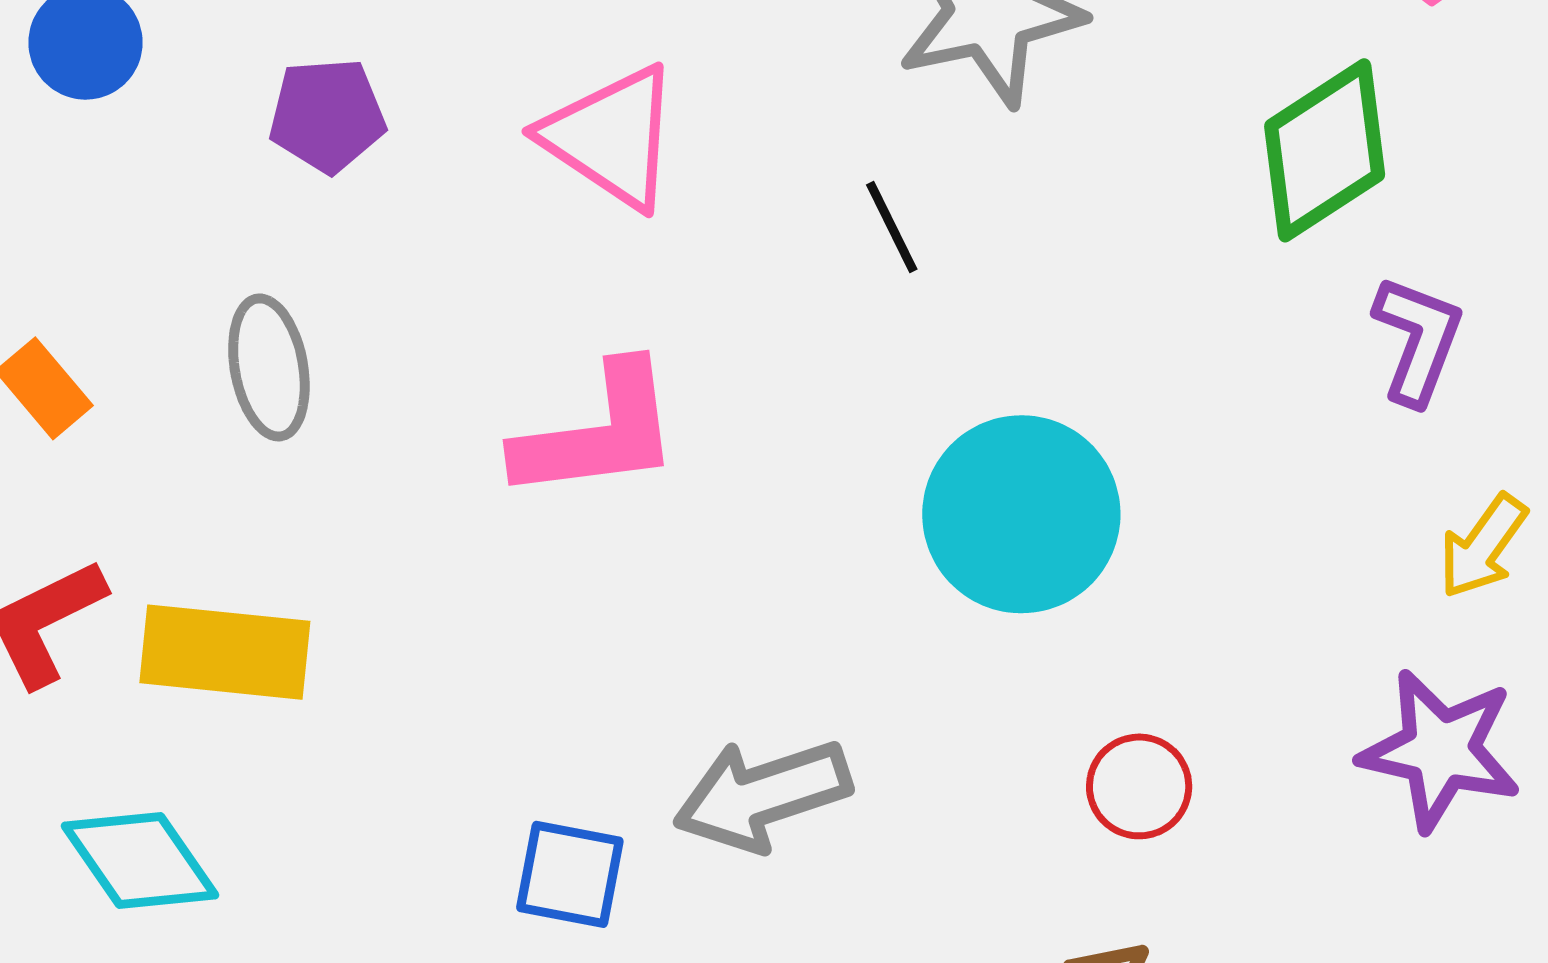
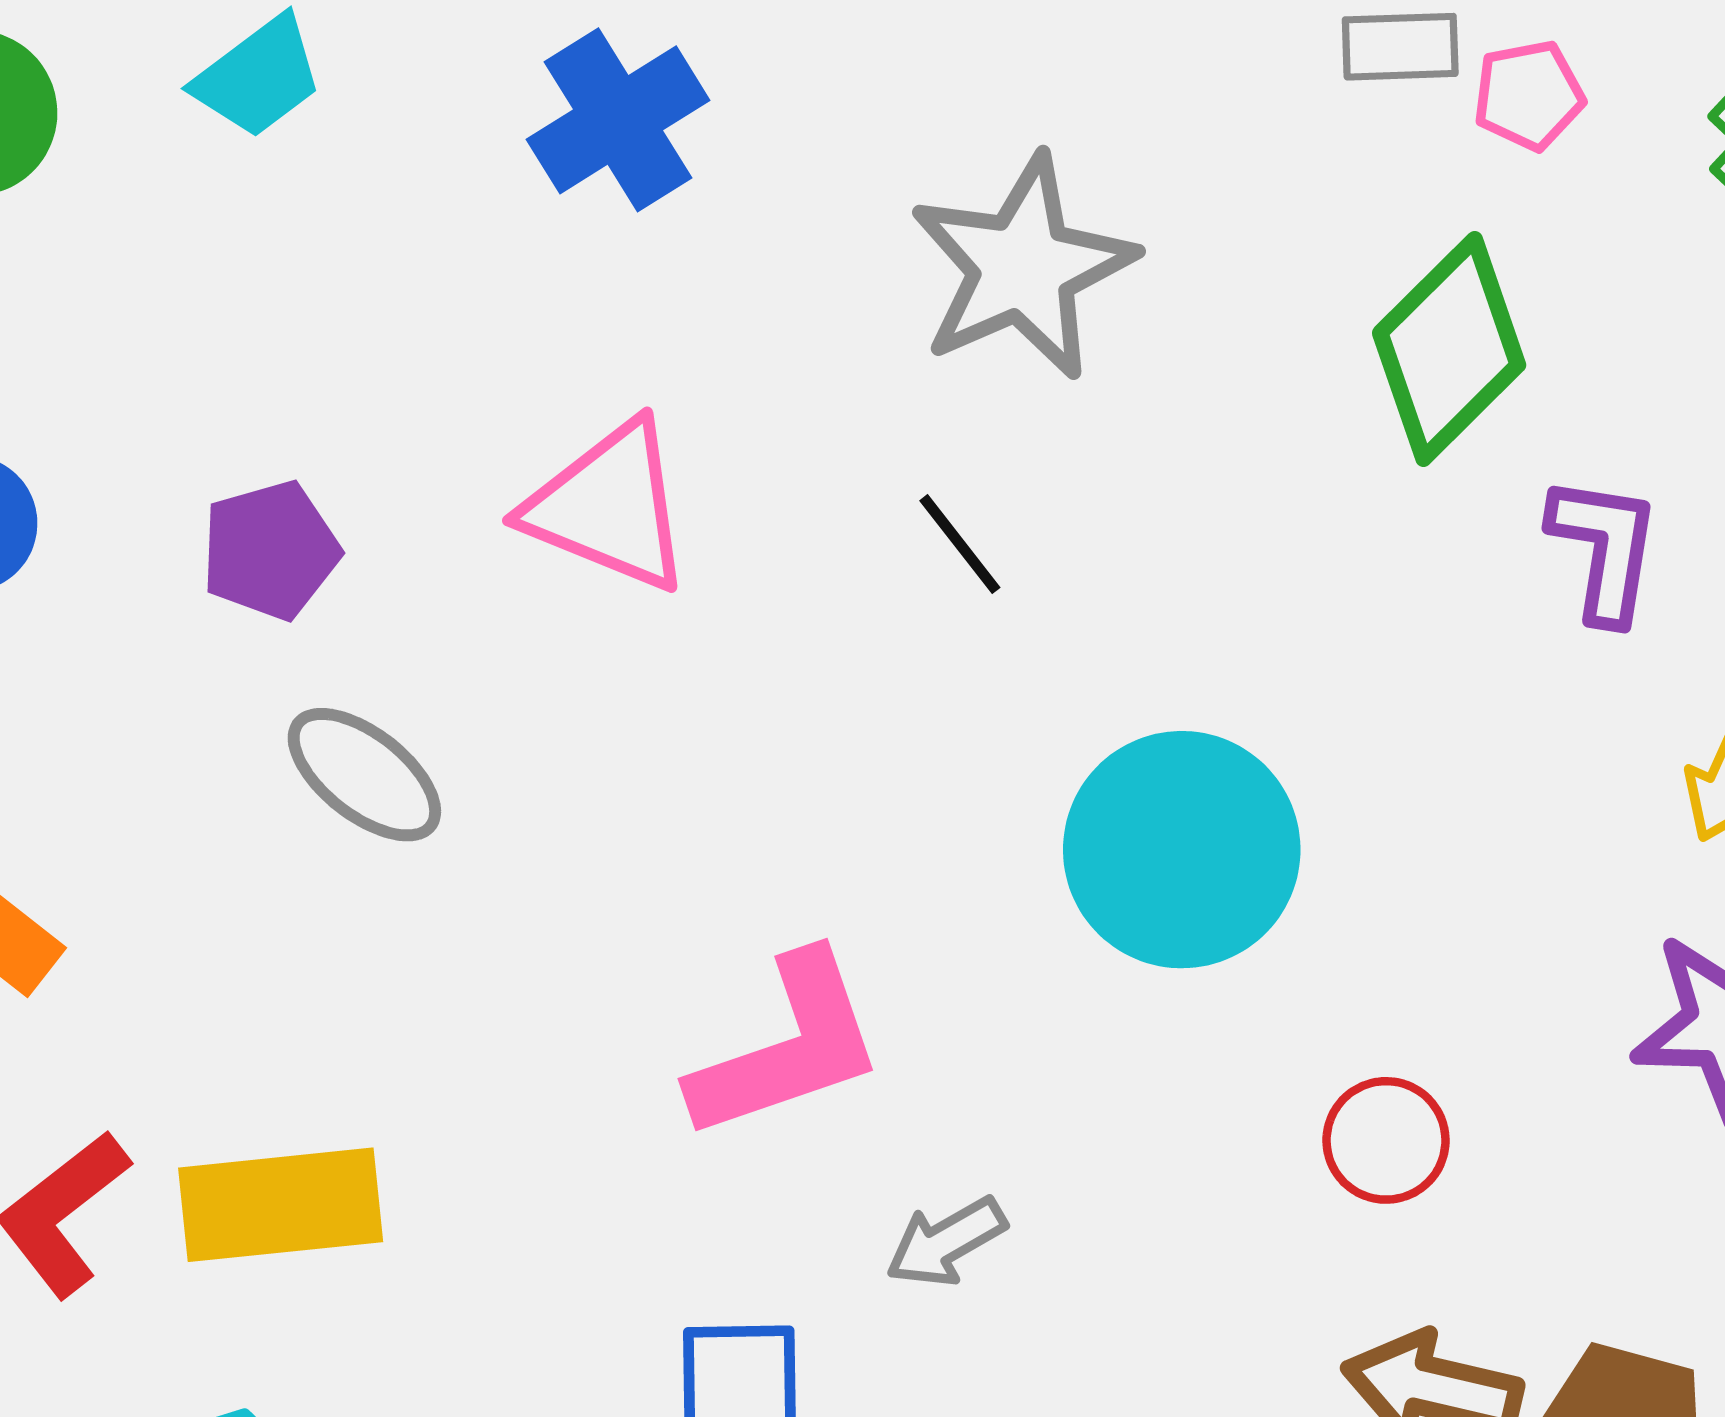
gray ellipse: (269, 367) -> (364, 775), moved, turned -30
pink L-shape: (598, 433) -> (787, 1047), moved
gray arrow: (762, 795) -> (946, 1242), size x0.6

